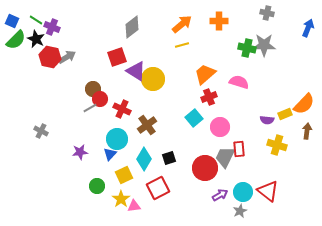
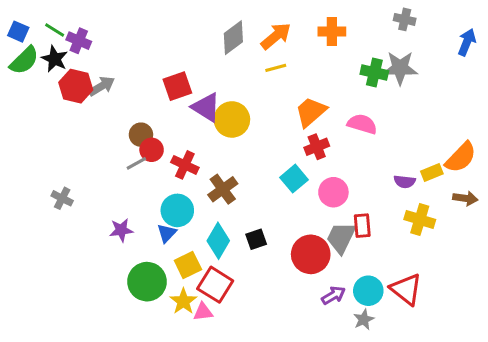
gray diamond: (132, 27) -> (233, 38), moved
brown arrow: (307, 131) -> (465, 198), turned 91
green circle: (97, 186) -> (147, 282), size x1.6
red square: (158, 188) -> (215, 285), moved, turned -30

